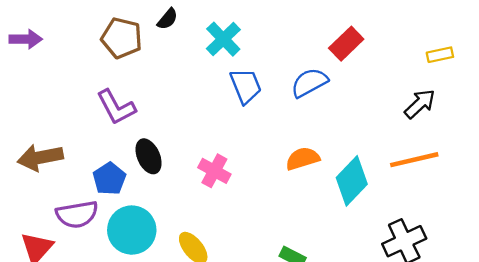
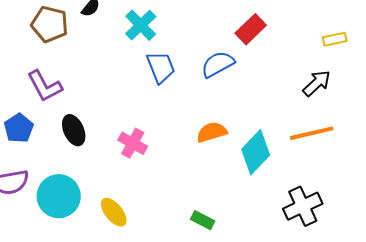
blue pentagon: (109, 179) -> (19, 128), moved

